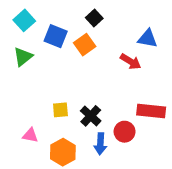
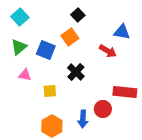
blue square: (56, 36) -> (46, 50), moved
black cross: (91, 116) -> (76, 72), moved
pink triangle: (30, 135) -> (25, 75), moved

